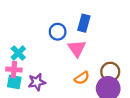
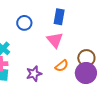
blue circle: (58, 32) -> (24, 23), moved
purple star: (37, 82) -> (34, 74), moved

